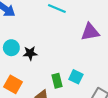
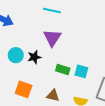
purple triangle: (90, 32) -> (52, 38), moved, turned -36
green rectangle: (57, 81) -> (63, 70), moved, turned -48

